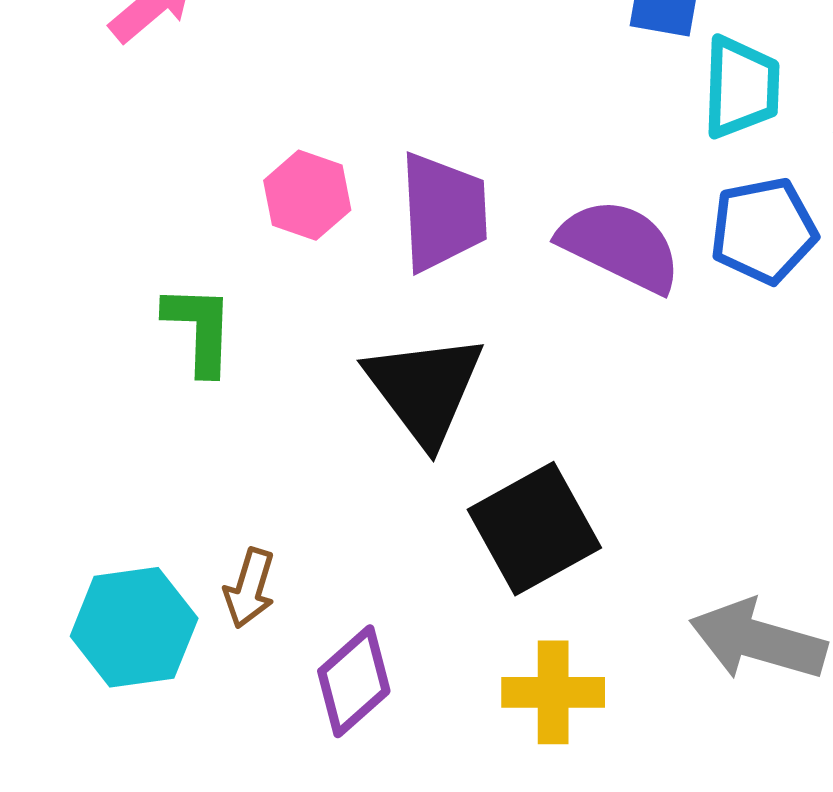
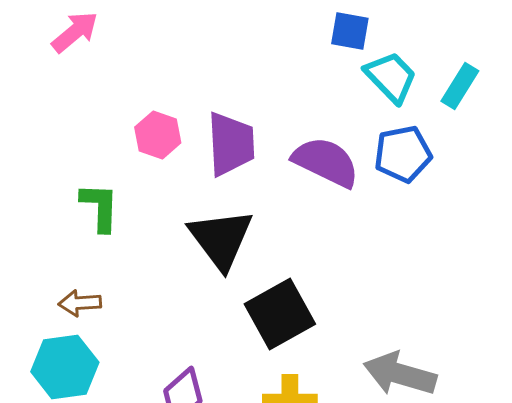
cyan trapezoid: (741, 87) -> (391, 77), turned -46
brown arrow: (250, 588) -> (80, 303), moved, turned 69

